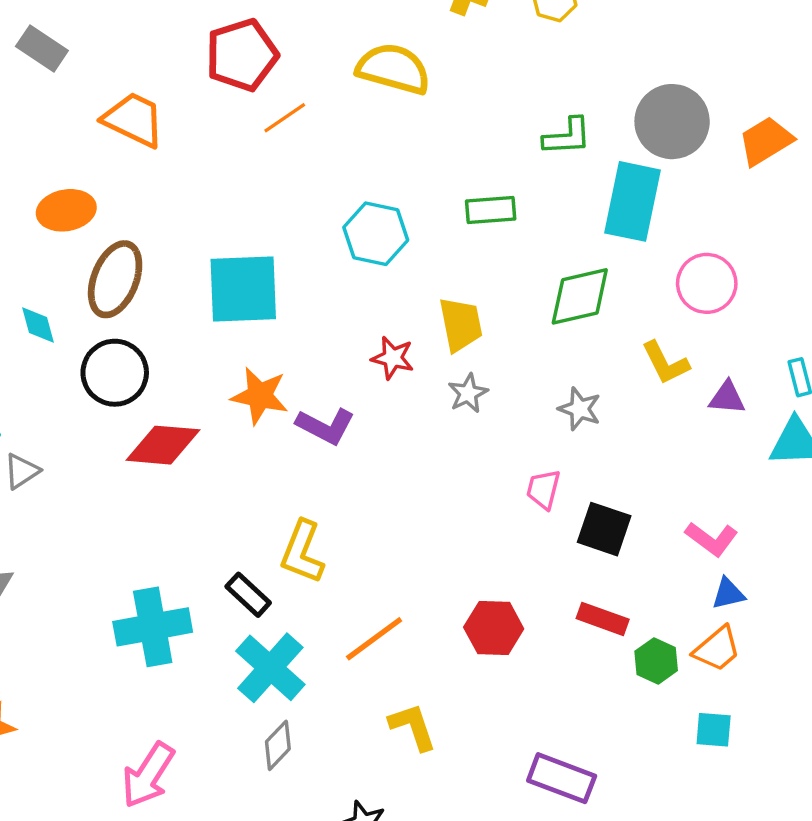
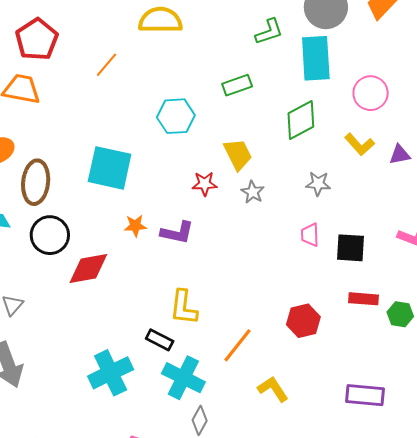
red pentagon: (242, 55) -> (37, 39), moved
cyan square: (243, 289) -> (110, 168), turned 30
orange star: (260, 396) -> (135, 226), size x0.7

